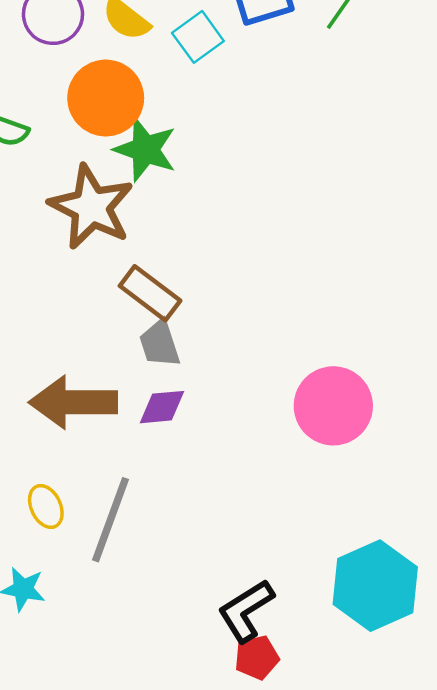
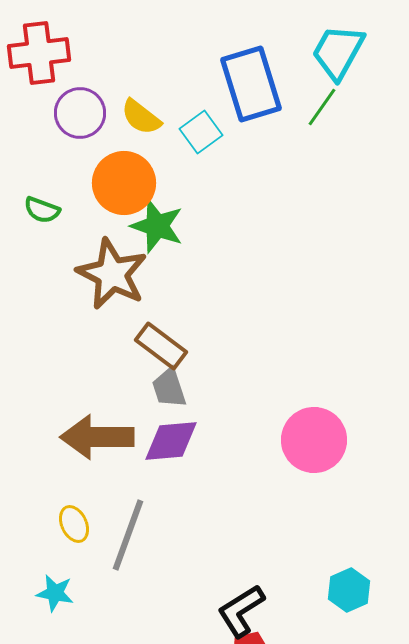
purple diamond: (162, 407) -> (171, 441), size x1.4
cyan hexagon: (375, 586) -> (349, 590), size x0.6

